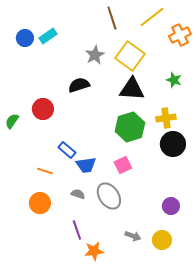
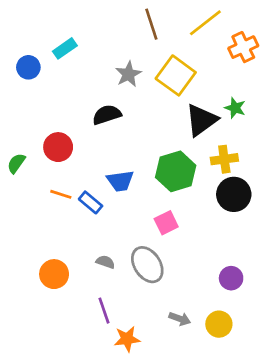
blue circle: (25, 38) -> (28, 67), moved
black triangle: (132, 89) -> (201, 120), moved, turned -40
blue trapezoid: (86, 165) -> (120, 181), moved
orange line: (45, 171) -> (61, 194), moved

